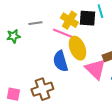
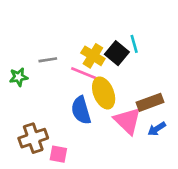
black square: (87, 18) -> (117, 53), turned 36
brown cross: (42, 89) -> (33, 138), moved
pink square: (13, 94) -> (58, 154), moved

